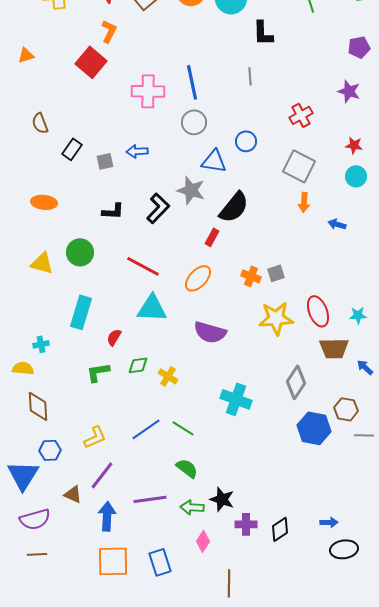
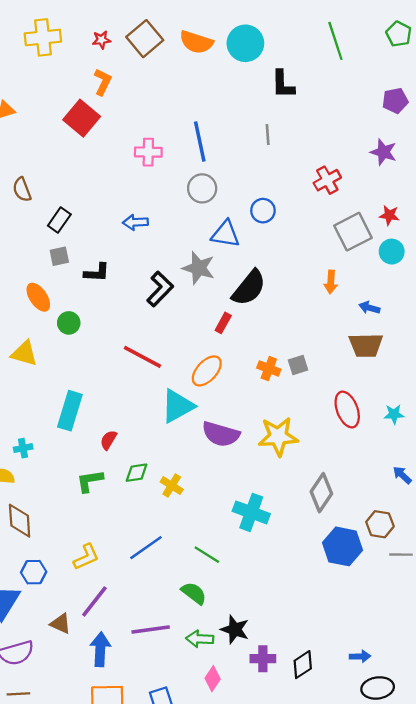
pink cross: (148, 91) -> (148, 152), size x0.7
gray square: (105, 161) -> (59, 256), moved
gray square: (299, 166) -> (353, 232), moved, turned 36
orange ellipse: (44, 202) -> (38, 297), moved, turned 50
black L-shape: (113, 211) -> (97, 273), moved
green circle: (80, 252) -> (69, 323), moved, size x0.7
cyan triangle: (152, 308) -> (178, 406), moved, turned -32
yellow star: (276, 318) -> (278, 436), moved
brown trapezoid: (334, 348) -> (366, 345), moved
green line: (183, 428) -> (207, 555), moved

